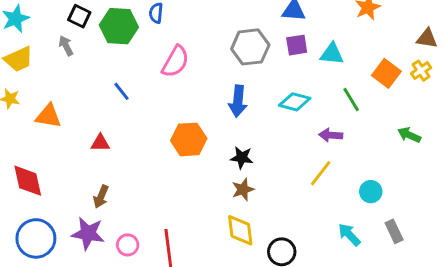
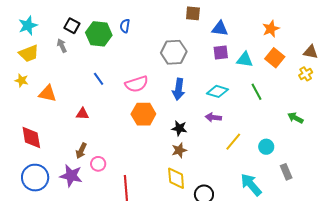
gray hexagon: (250, 47) -> (174, 52), moved
pink semicircle: (175, 62) -> (137, 84), moved, turned 40
orange square: (386, 73) -> (275, 58), moved
purple arrow: (331, 135) -> (213, 117), moved
cyan circle: (371, 192) -> (266, 147), moved
gray rectangle: (394, 231) -> (286, 172), moved
cyan arrow: (349, 235) -> (251, 185), size x1.4
pink circle: (128, 245) -> (98, 164), moved

